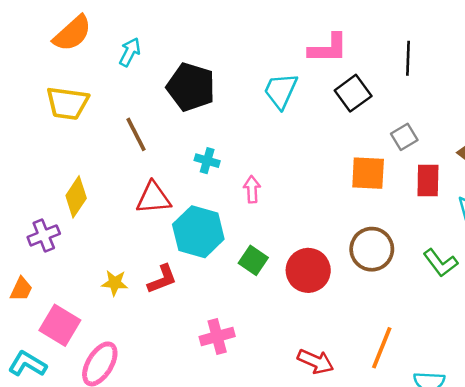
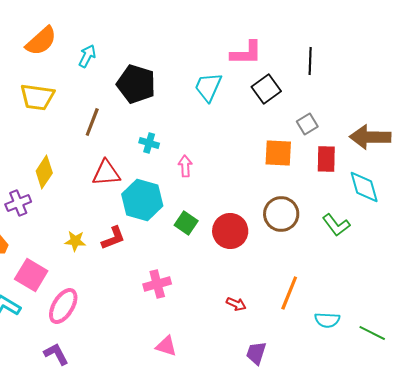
brown line: (136, 134) -> (92, 122), turned 48
red arrow: (316, 361) -> (236, 304), size x0.7

